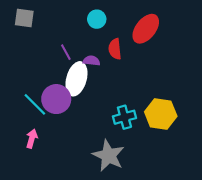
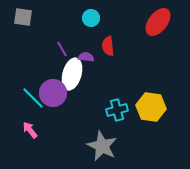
red ellipse: (146, 29) -> (158, 22), moved
pink arrow: (32, 138) -> (30, 130), turned -54

